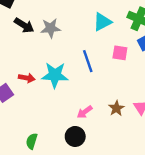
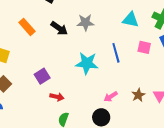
cyan triangle: (102, 22) -> (131, 20), turned 36
black arrow: (24, 25) -> (59, 28), moved
red arrow: (27, 78) -> (57, 97), moved

